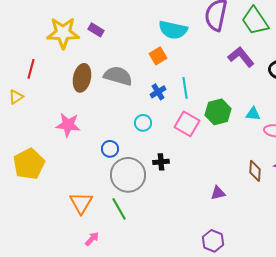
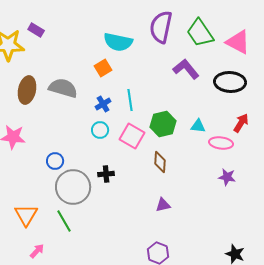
purple rectangle: (96, 30) -> (36, 30), moved
cyan circle: (143, 123) -> (100, 130), moved
brown diamond: (255, 171) -> (160, 162), moved

